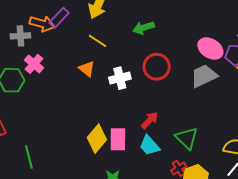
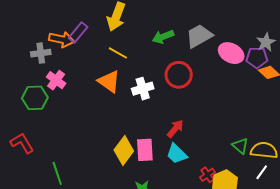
orange triangle: (87, 69) -> (109, 81), size x1.4
gray trapezoid: (204, 76) -> (199, 36), moved
green triangle: (187, 138) -> (240, 146), moved, size x0.7

